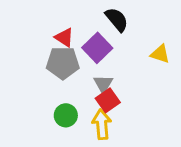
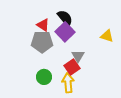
black semicircle: (117, 19) -> (65, 18), moved
gray triangle: (103, 84) -> (78, 56), moved

